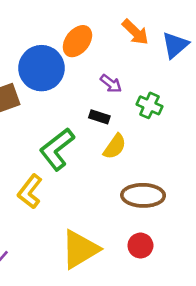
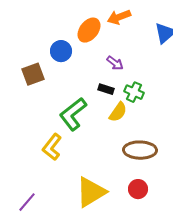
orange arrow: (135, 32) -> (119, 17), moved, turned 115
blue circle: (41, 68) -> (61, 51), size x0.6
green cross: (149, 105) -> (134, 92), moved

